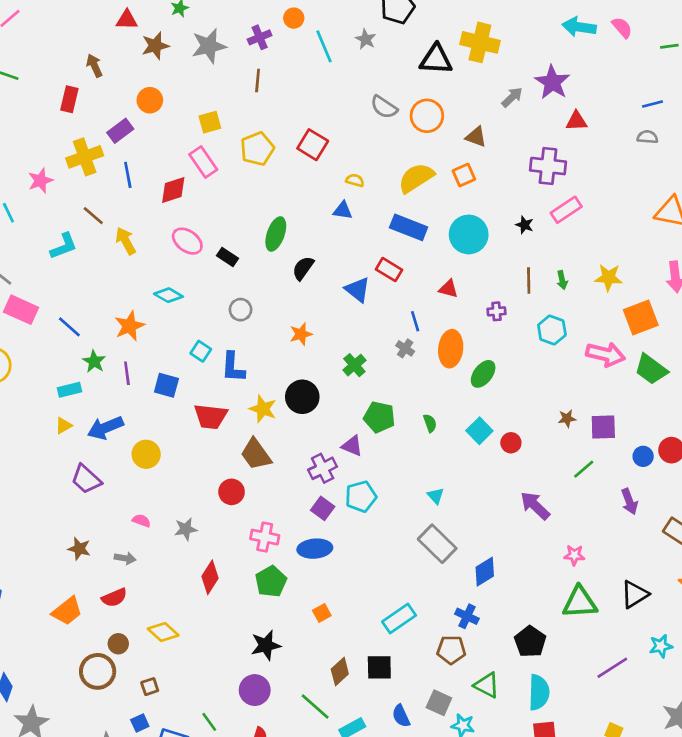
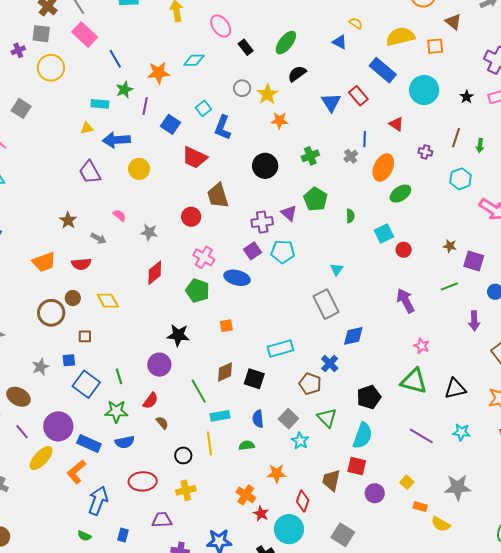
cyan diamond: (168, 295) -> (194, 60), turned -50
yellow star: (263, 409) -> (267, 94), moved
green pentagon: (271, 582) -> (198, 291), turned 30
purple line: (612, 668) -> (421, 436), turned 45

